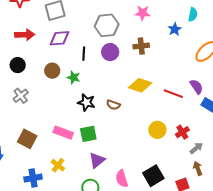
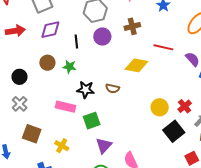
black circle: (18, 65) -> (19, 77), moved
red line: (173, 94) -> (163, 47), moved
gray cross: (21, 96) -> (20, 104), moved
pink rectangle: (63, 133) -> (66, 107), moved
yellow cross: (58, 165) -> (62, 146), moved
black square: (153, 176) -> (174, 131), moved

